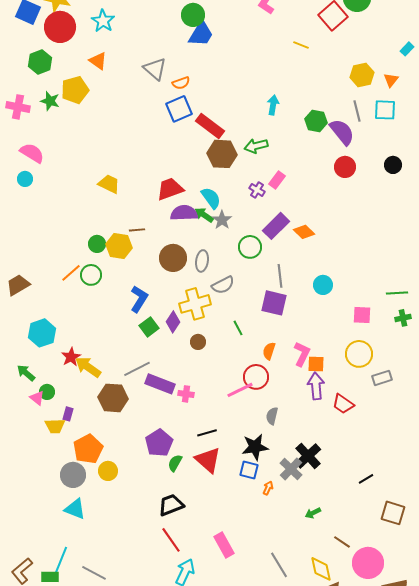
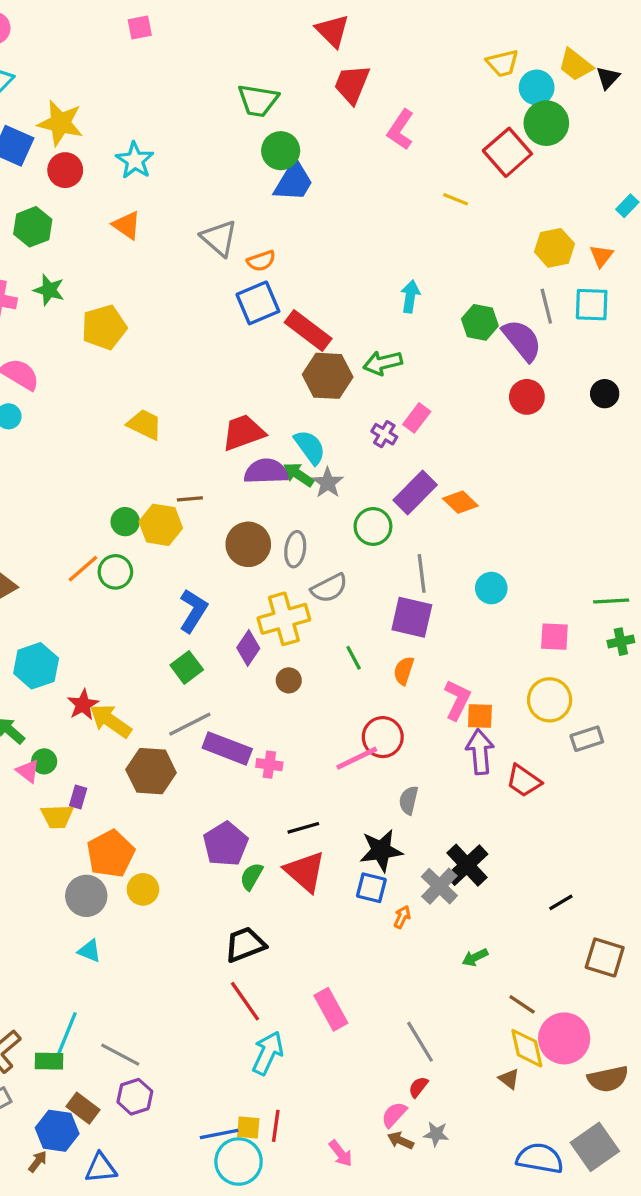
red circle: (60, 27) -> (65, 170), size x0.7
yellow pentagon: (75, 90) -> (104, 327), moved
green square: (149, 327) -> (187, 667), moved
orange semicircle: (269, 351) -> (404, 671), moved
cyan triangle: (75, 509) -> (89, 951), size x0.7
yellow diamond: (321, 569) -> (527, 1048), moved

